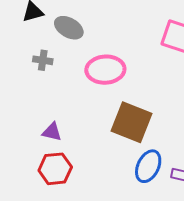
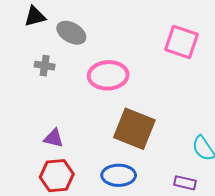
blue ellipse: (148, 166) -> (119, 175), moved, turned 64

